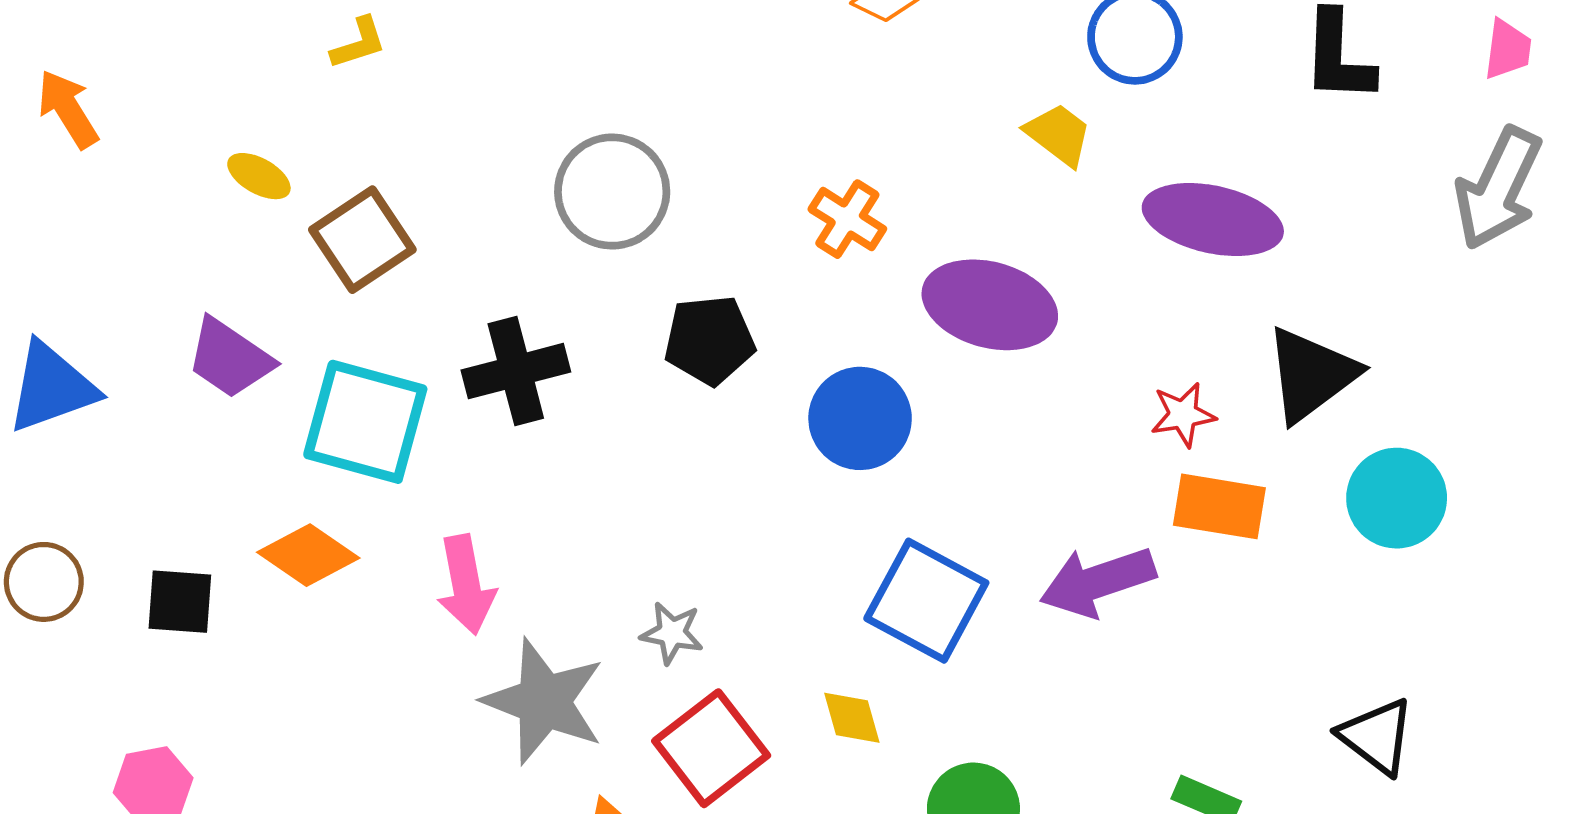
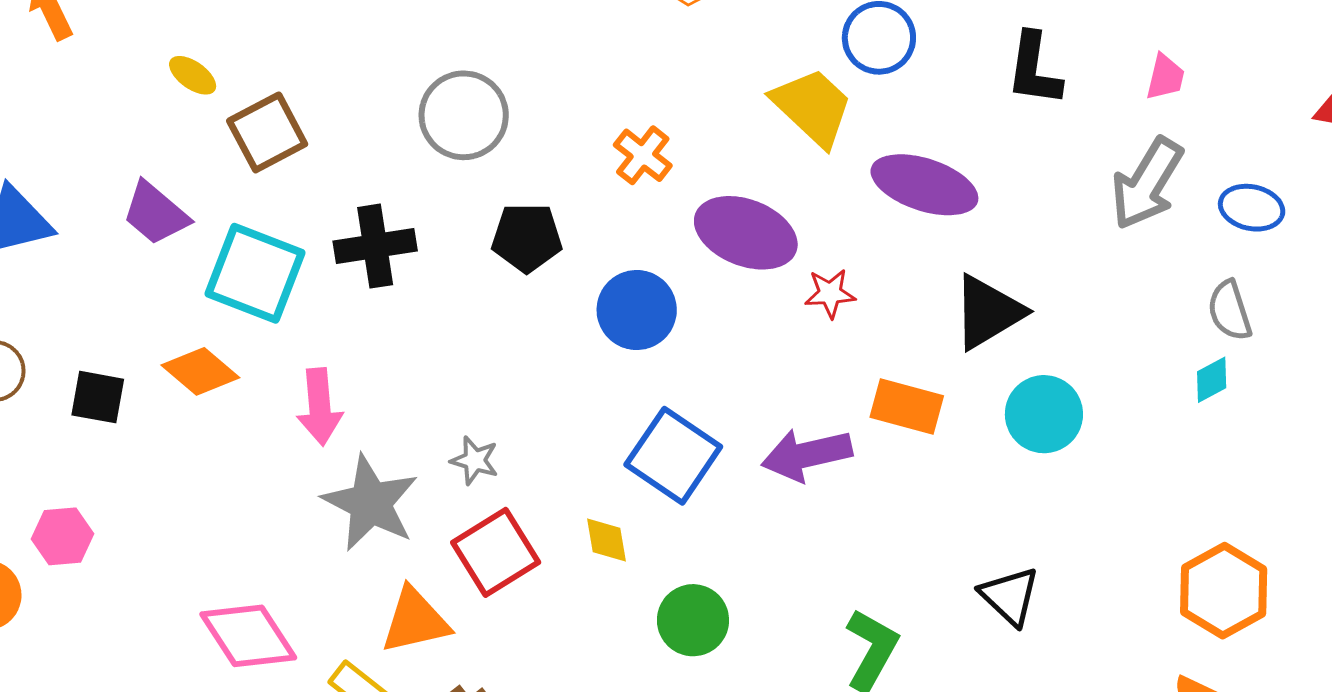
yellow trapezoid: (1059, 135) -> (812, 107), size x1.6
red star: (1183, 415) -> (830, 293), moved

